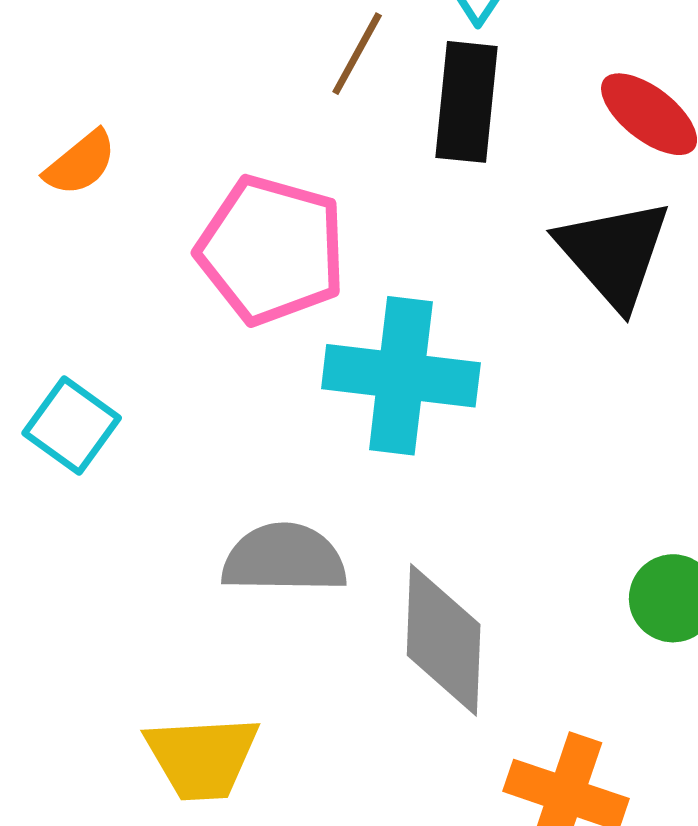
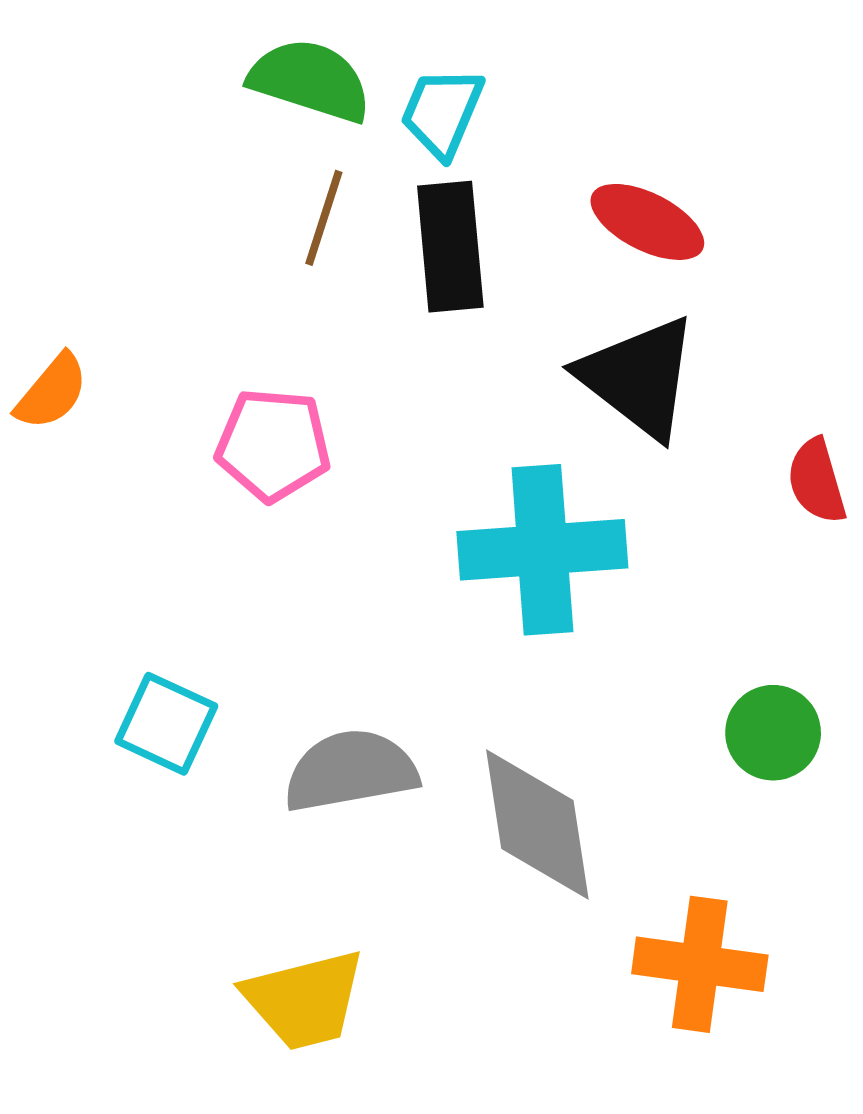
pink pentagon: (271, 250) -> (273, 445), size x0.7
cyan cross: (401, 376) -> (542, 550), moved
cyan square: (72, 425) -> (166, 724), moved

